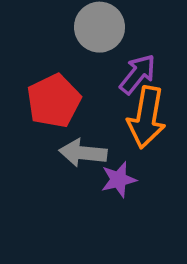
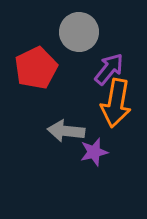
red pentagon: (54, 101) -> (36, 68), moved

